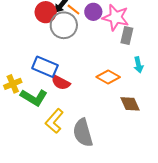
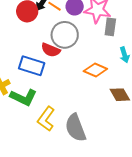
gray circle: (64, 25) -> (65, 35), moved
red semicircle: (61, 82) -> (51, 50), moved

